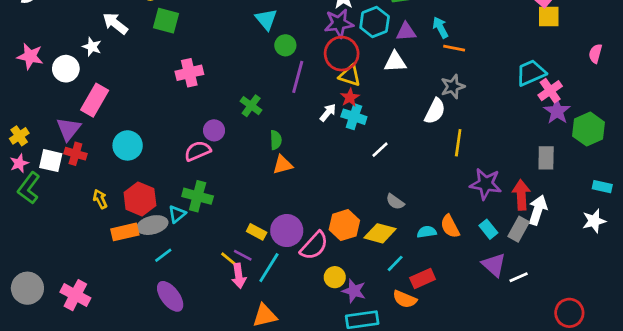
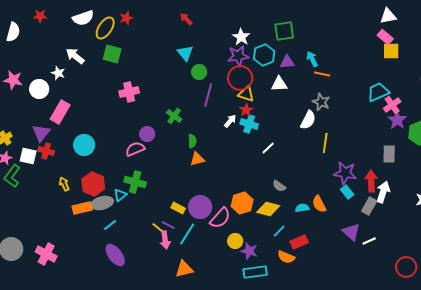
gray star: (453, 86) -> (321, 102), turned -30
cyan rectangle: (488, 229) -> (347, 192), moved

